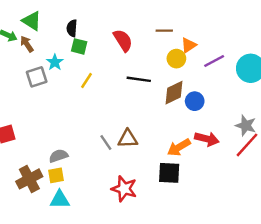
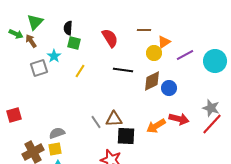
green triangle: (32, 21) -> (35, 22), turned 42
black square: (169, 173) -> (126, 136), moved

